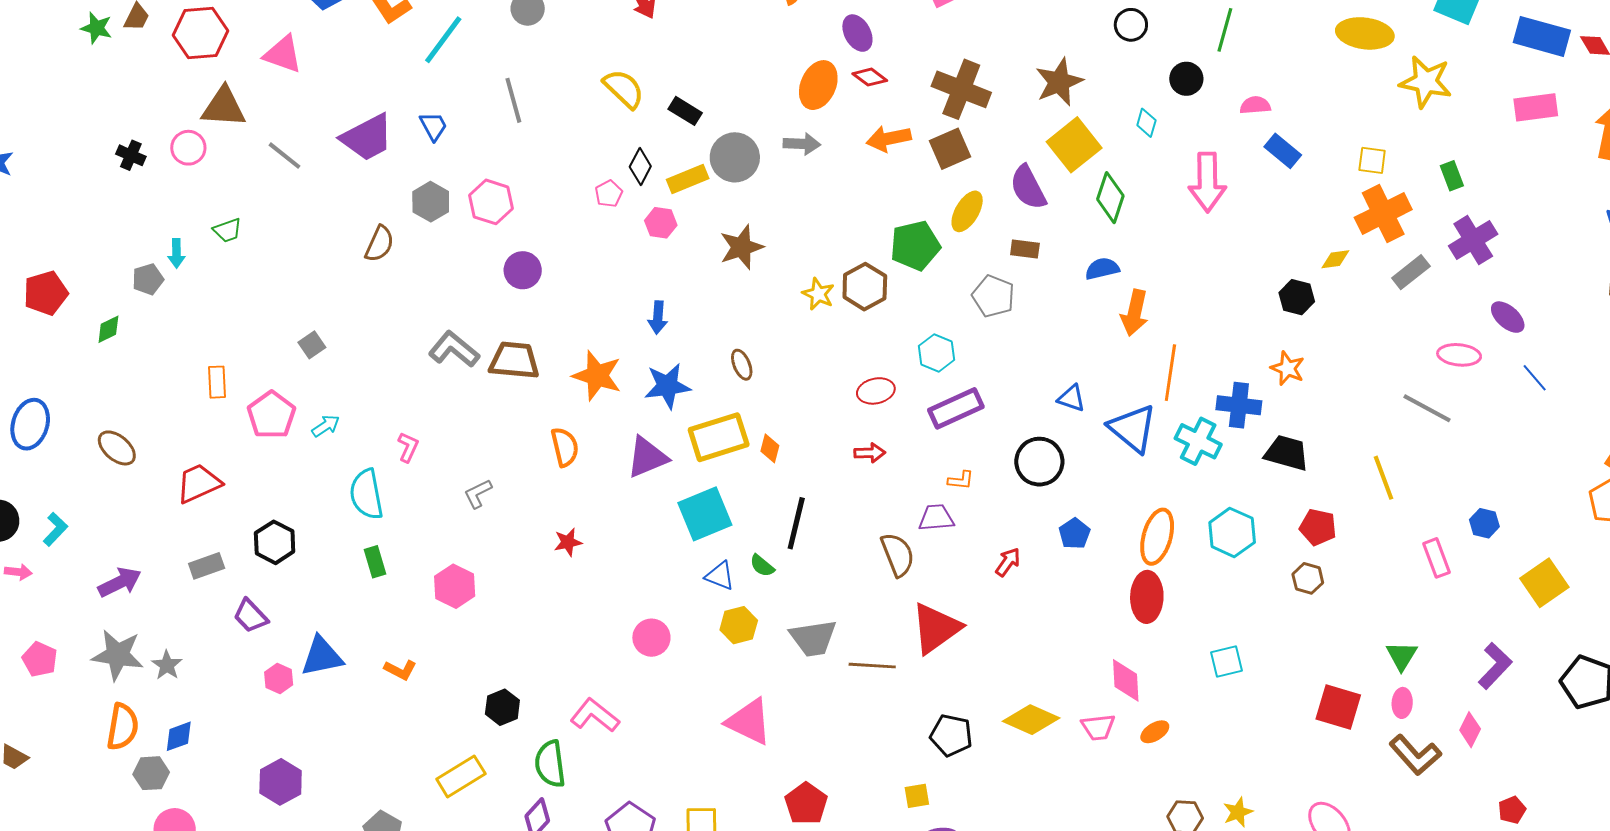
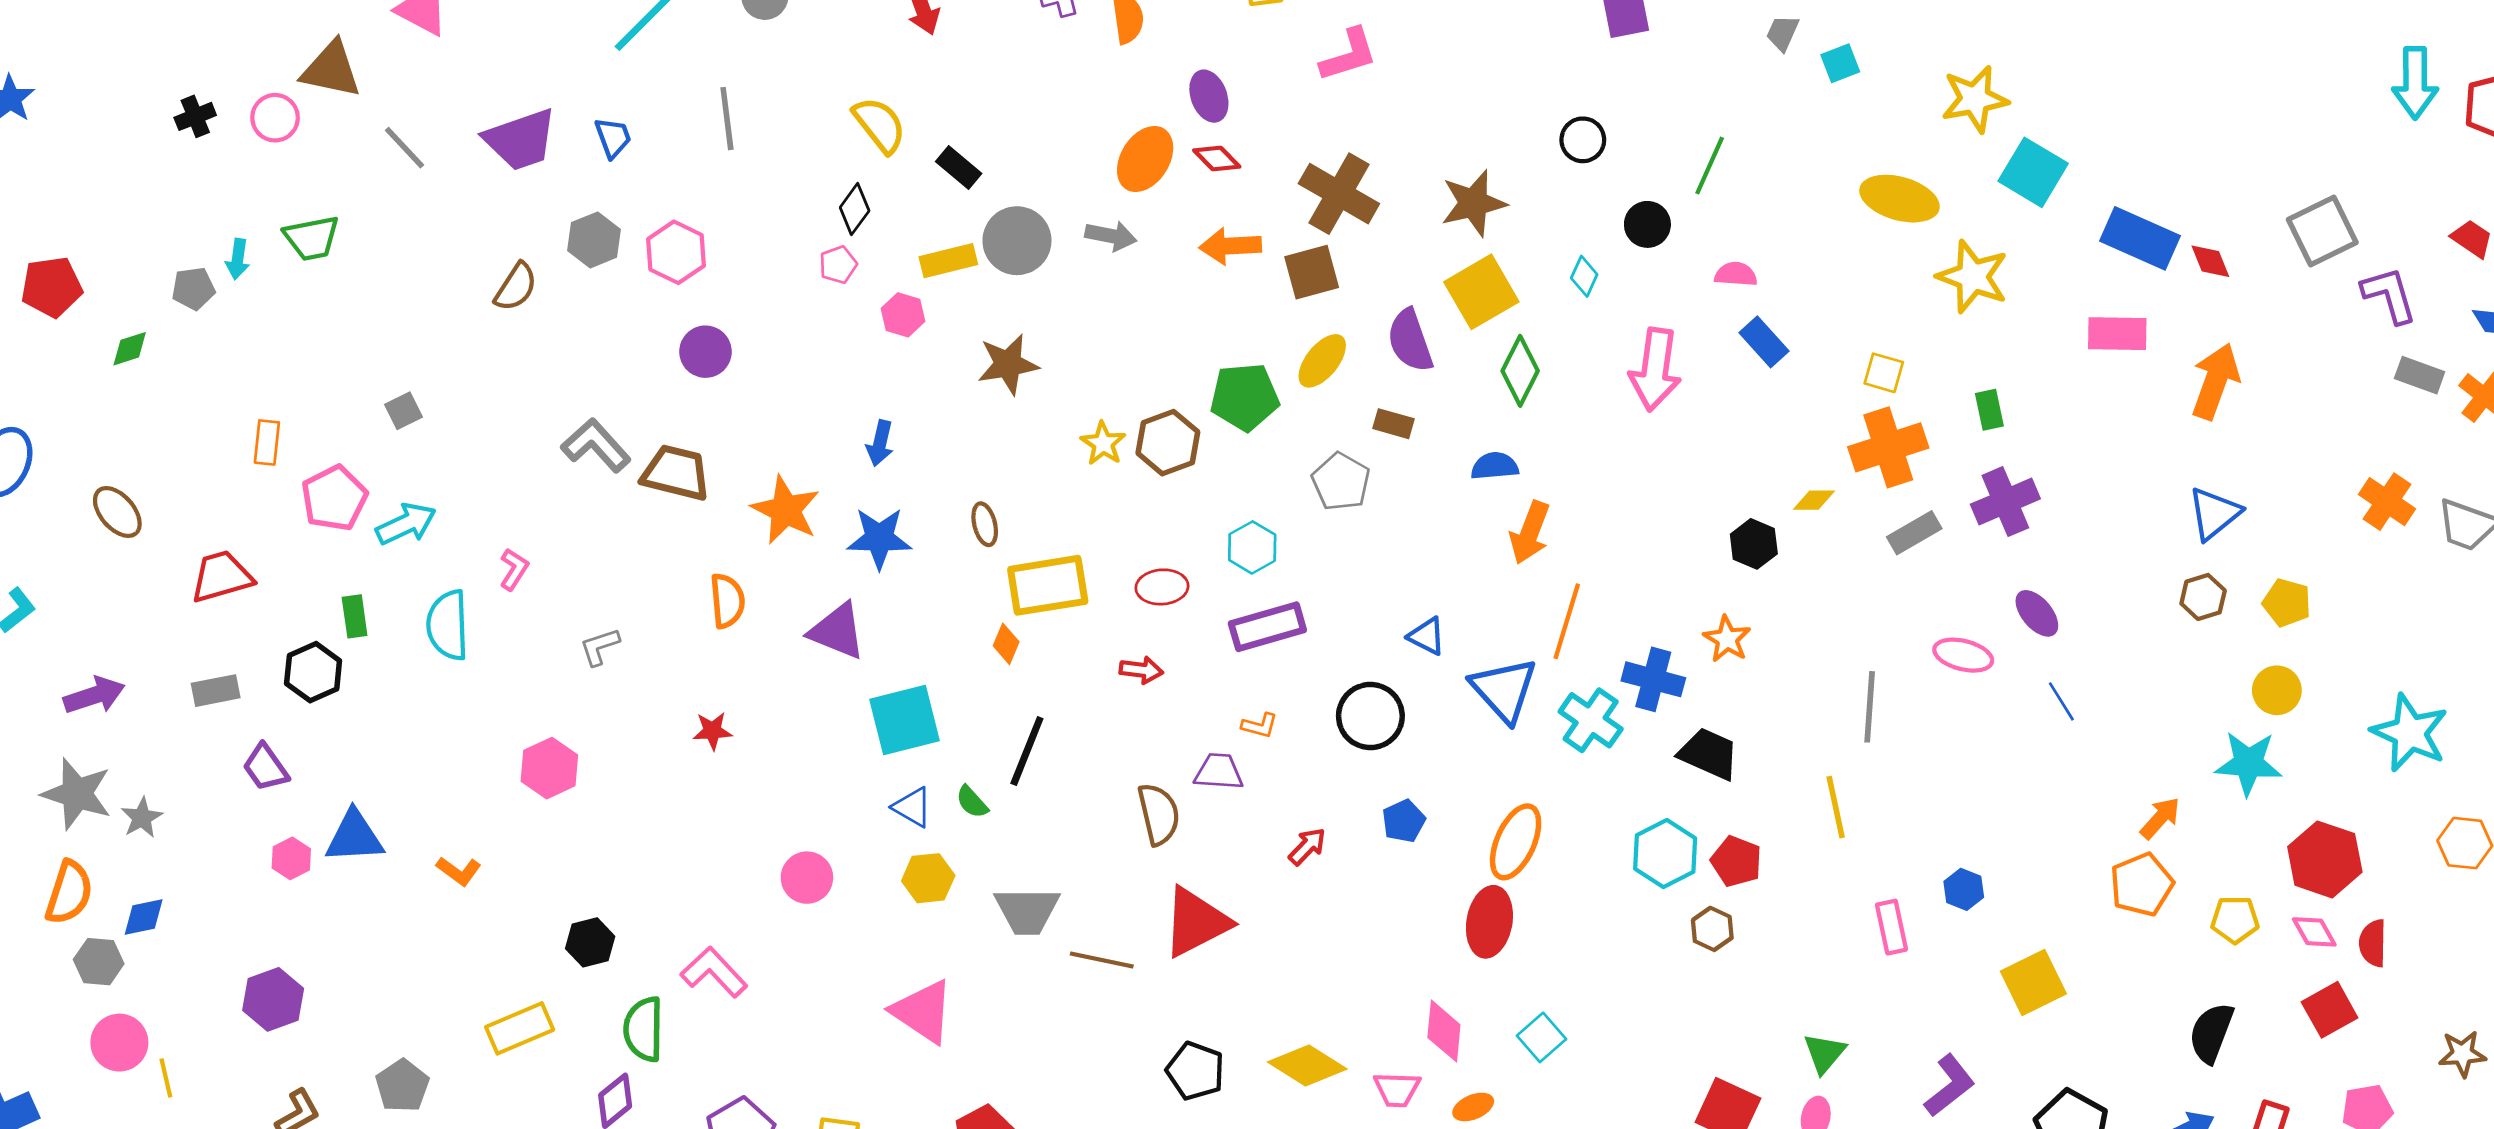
black cross: (131, 155) -> (195, 116), turned 36
black diamond: (640, 166) -> (855, 209), moved
green trapezoid: (227, 230) -> (312, 238), size x1.4
gray line: (1427, 408) -> (1870, 707), moved, turned 57
cyan arrow: (326, 426) -> (406, 524), size x1.5
yellow rectangle: (719, 437) -> (1048, 585), moved
purple triangle: (647, 457) -> (837, 631), turned 36
cyan hexagon: (1232, 532) -> (1665, 854), moved
green rectangle: (375, 562) -> (355, 616), moved
cyan square: (1226, 662) -> (1541, 1037), moved, turned -36

